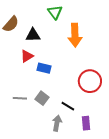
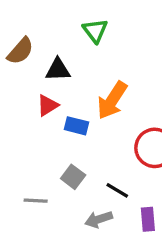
orange arrow: (75, 35) -> (112, 100), moved, turned 35
gray line: (20, 98) -> (36, 201), moved
gray arrow: (57, 123) -> (99, 219), turned -119

